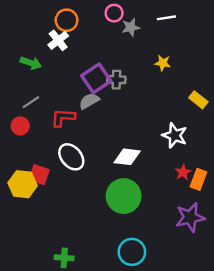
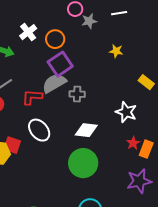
orange circle: (67, 20) -> (55, 39), moved
gray cross: (116, 80) -> (77, 94), moved
gray semicircle: (89, 101) -> (54, 83), size x1.4

